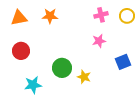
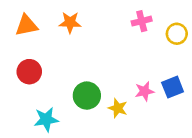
yellow circle: (127, 16) -> (177, 34), moved
pink star: (99, 41) -> (144, 91), moved

